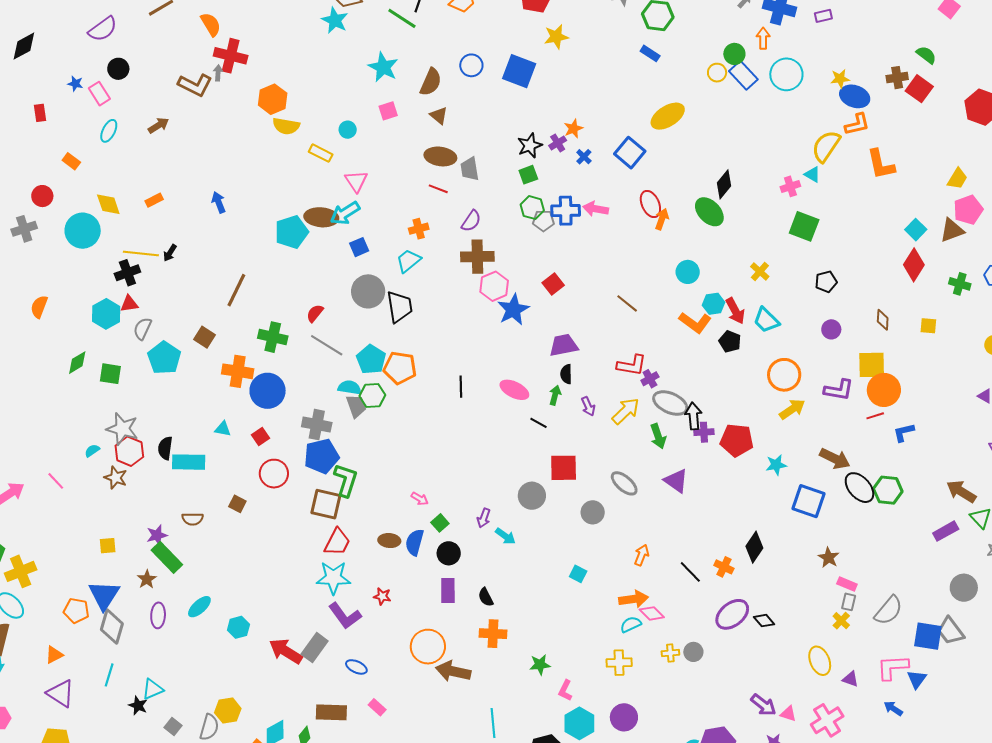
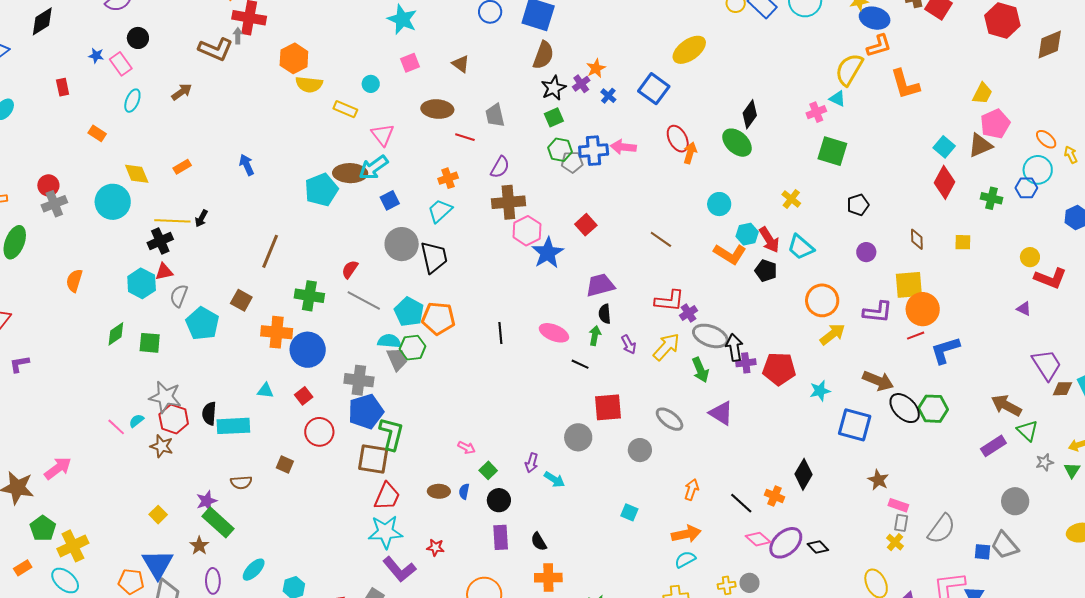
brown semicircle: (431, 82) -> (543, 55), moved
brown ellipse: (440, 156) -> (437, 109), moved
red circle: (42, 196) -> (48, 185), moved
blue L-shape: (904, 432) -> (945, 350), size x1.4
pink line: (56, 481) -> (116, 427), moved
blue semicircle: (415, 542) -> (464, 491), size x0.6
yellow square: (108, 546) -> (158, 515), turned -36
pink diamond: (652, 613) -> (758, 539), moved
blue square: (928, 636) -> (982, 552), size x0.6

